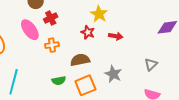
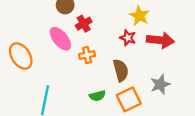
red arrow: (116, 36) -> (160, 40), size x1.6
brown semicircle: (80, 60) -> (121, 70), turned 90
gray star: (113, 74) -> (160, 84), turned 30

